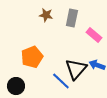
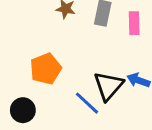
pink rectangle: (94, 35) -> (134, 23), moved, turned 49

